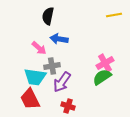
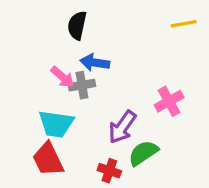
gray cross: (52, 66) -> (82, 85), moved
green semicircle: (102, 77) -> (143, 153), moved
purple arrow: (62, 82) -> (122, 127), moved

